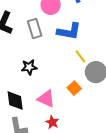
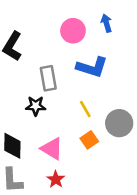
gray rectangle: (35, 28) -> (48, 78), moved
yellow line: (80, 56) -> (85, 109), moved

